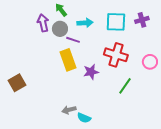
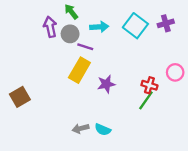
cyan square: (116, 22) -> (135, 26), turned 35
red cross: (116, 55) -> (149, 85), moved, size x0.6
yellow rectangle: (68, 60) -> (79, 70), turned 50
cyan semicircle: (84, 118) -> (103, 130), moved

